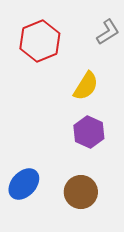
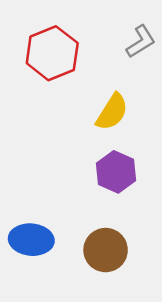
blue ellipse: (24, 184) -> (31, 240), turned 52

